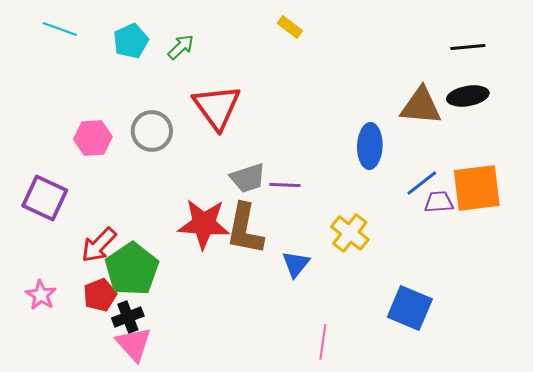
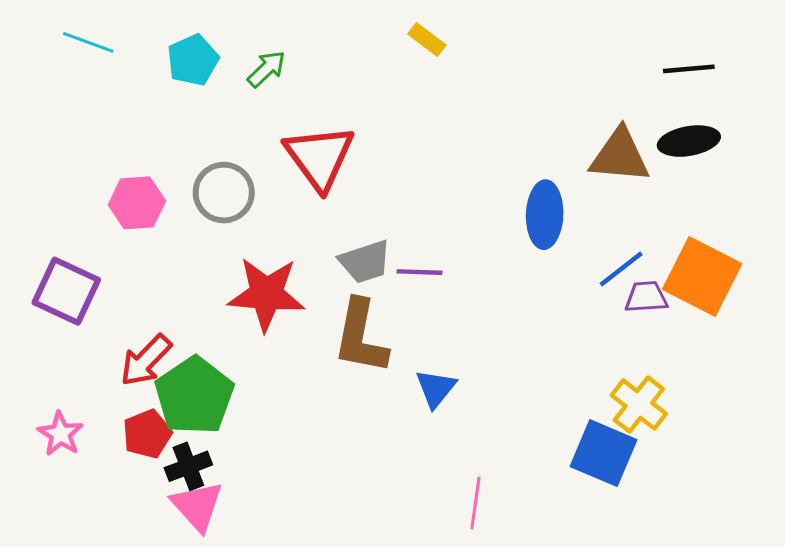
orange square: (477, 188) -> (702, 276), turned 34
red star: (204, 224) -> (266, 294), moved
yellow cross: (350, 233) -> (639, 404), moved

